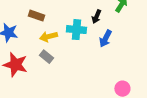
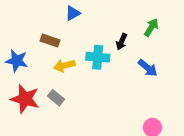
blue arrow: (105, 39) -> (148, 68), moved, turned -78
gray rectangle: (46, 57) -> (56, 98), moved

